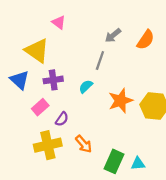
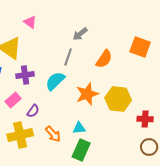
orange semicircle: (146, 40) -> (104, 59), moved
cyan semicircle: (86, 86) -> (55, 81), size x1.5
cyan triangle: (138, 164) -> (79, 128), moved

